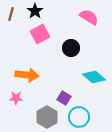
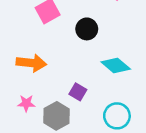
pink star: (16, 98) -> (26, 103), moved
cyan circle: (79, 117) -> (117, 116), moved

